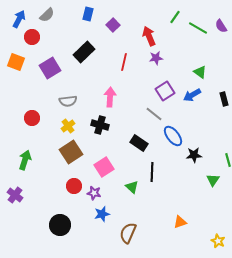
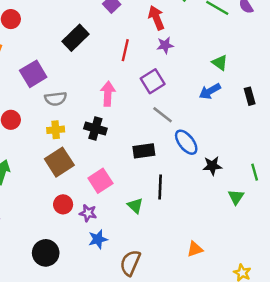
purple square: (50, 68) -> (33, 74), moved
purple square: (165, 91) -> (153, 81), moved
yellow cross: (68, 126) -> (56, 130), turned 32
black rectangle: (139, 143) -> (144, 151), turned -42

